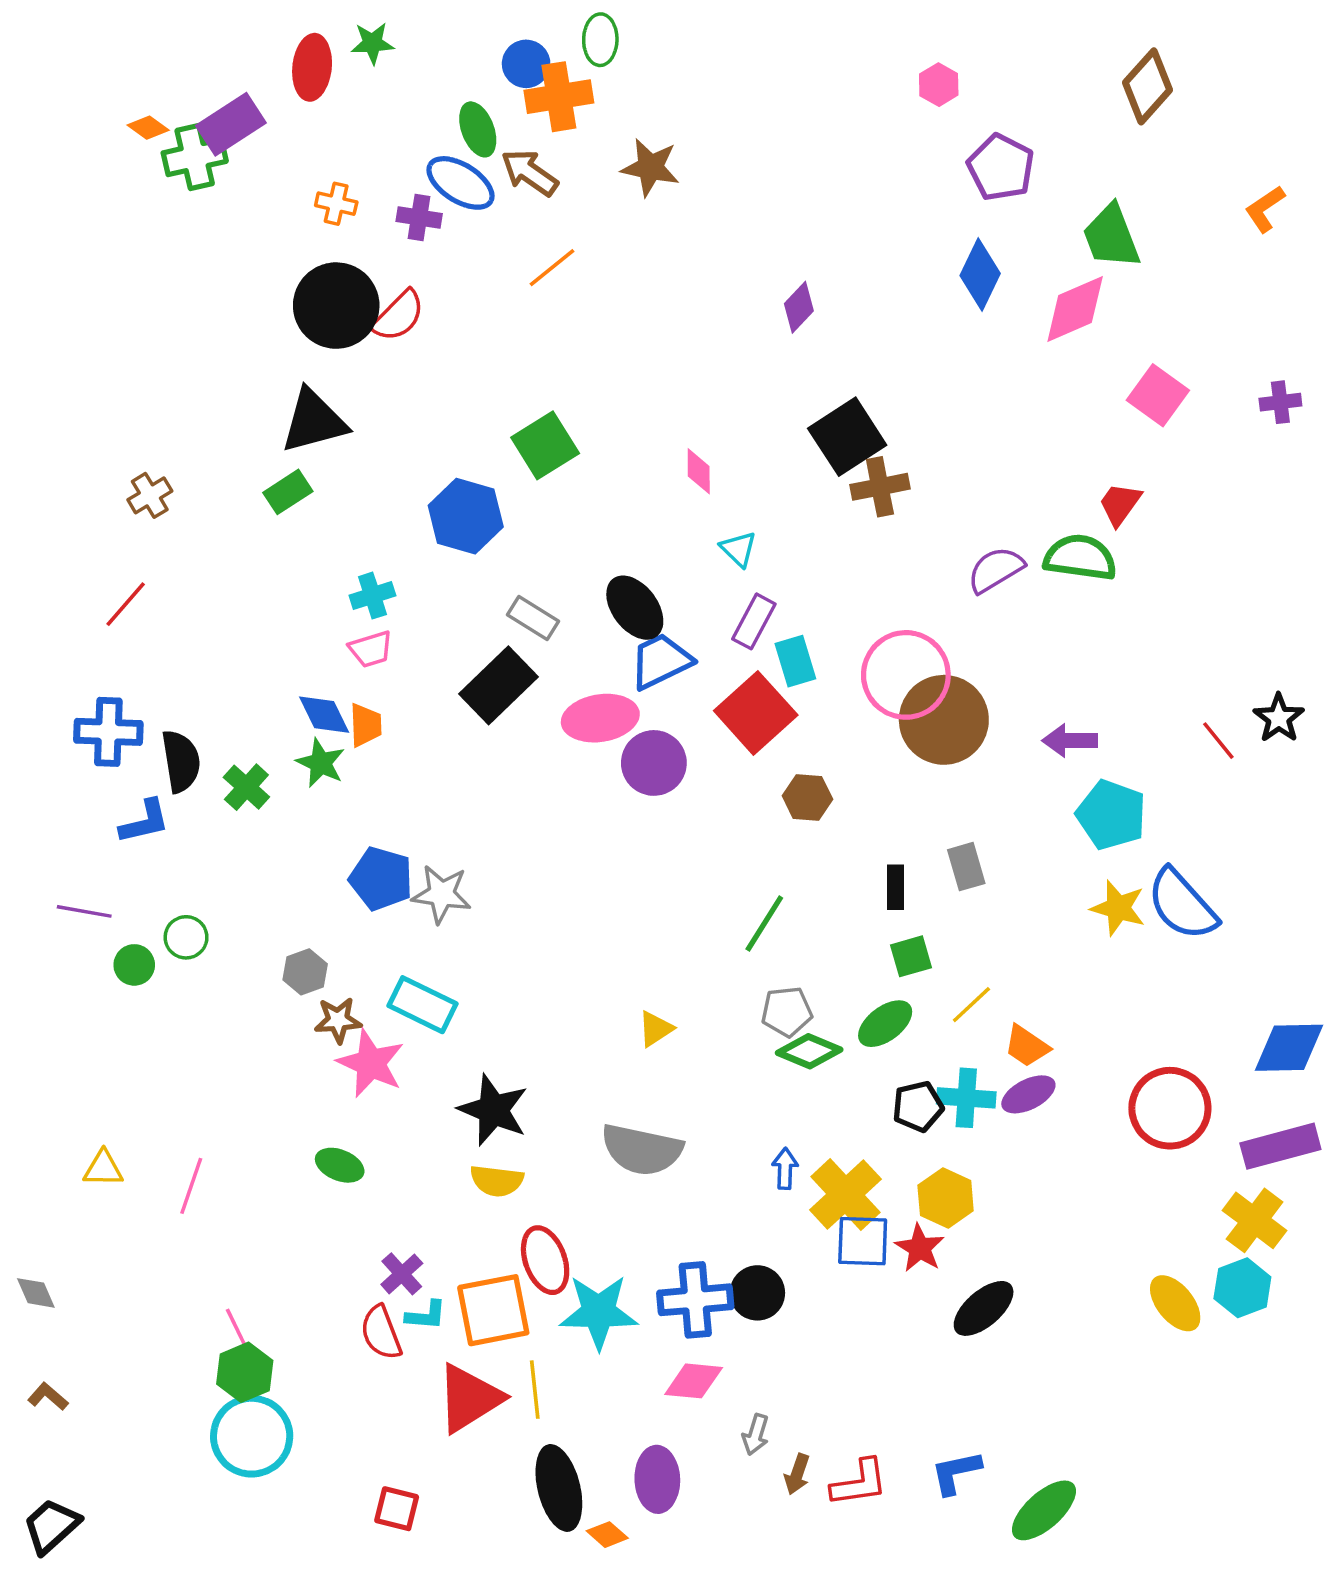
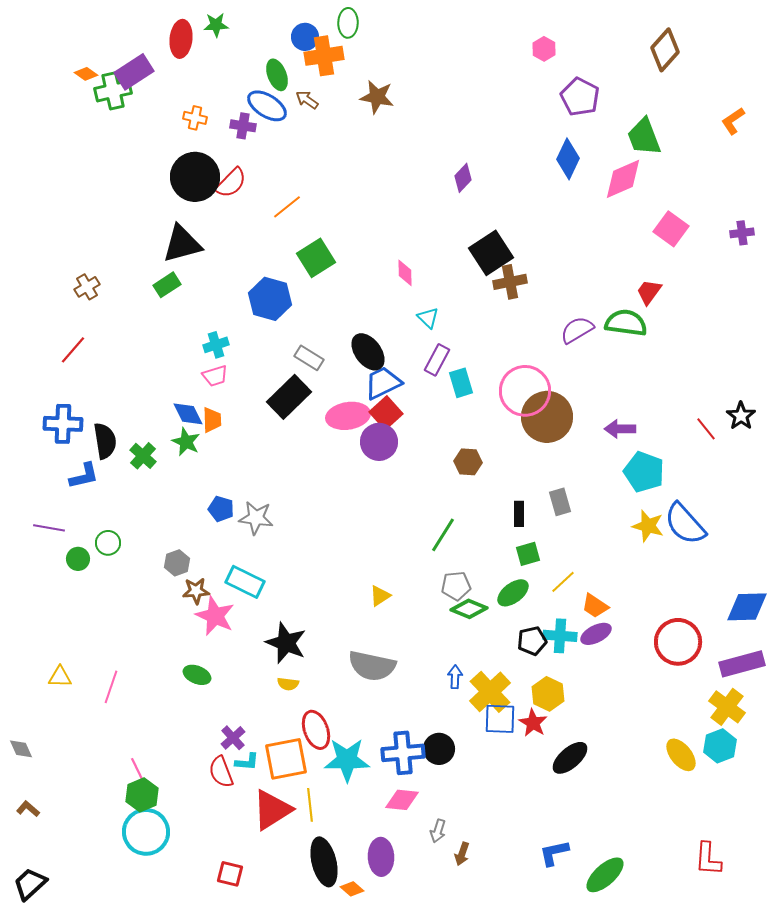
brown arrow: (530, 173) -> (307, 100), size x0.7
orange line: (552, 268) -> (287, 207), moved
red square: (756, 713) -> (386, 413), moved, size x0.7
blue pentagon: (381, 879) -> (221, 509), size x0.7
yellow semicircle: (497, 1181) -> (288, 684), size x0.7
red L-shape: (859, 1483) -> (708, 859), moved, turned 102

